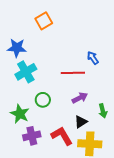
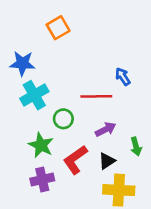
green circle: (43, 100) -> (63, 119), moved
green star: (20, 114) -> (41, 145), moved
red L-shape: (62, 136) -> (75, 160), moved, turned -95

